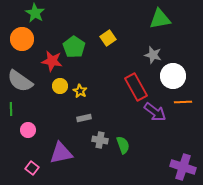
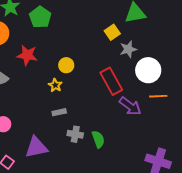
yellow square: (108, 38) -> (112, 32), moved
green pentagon: (74, 47) -> (40, 17), moved
gray star: (153, 55) -> (128, 49), turned -30
yellow circle: (60, 86) -> (66, 65), moved

